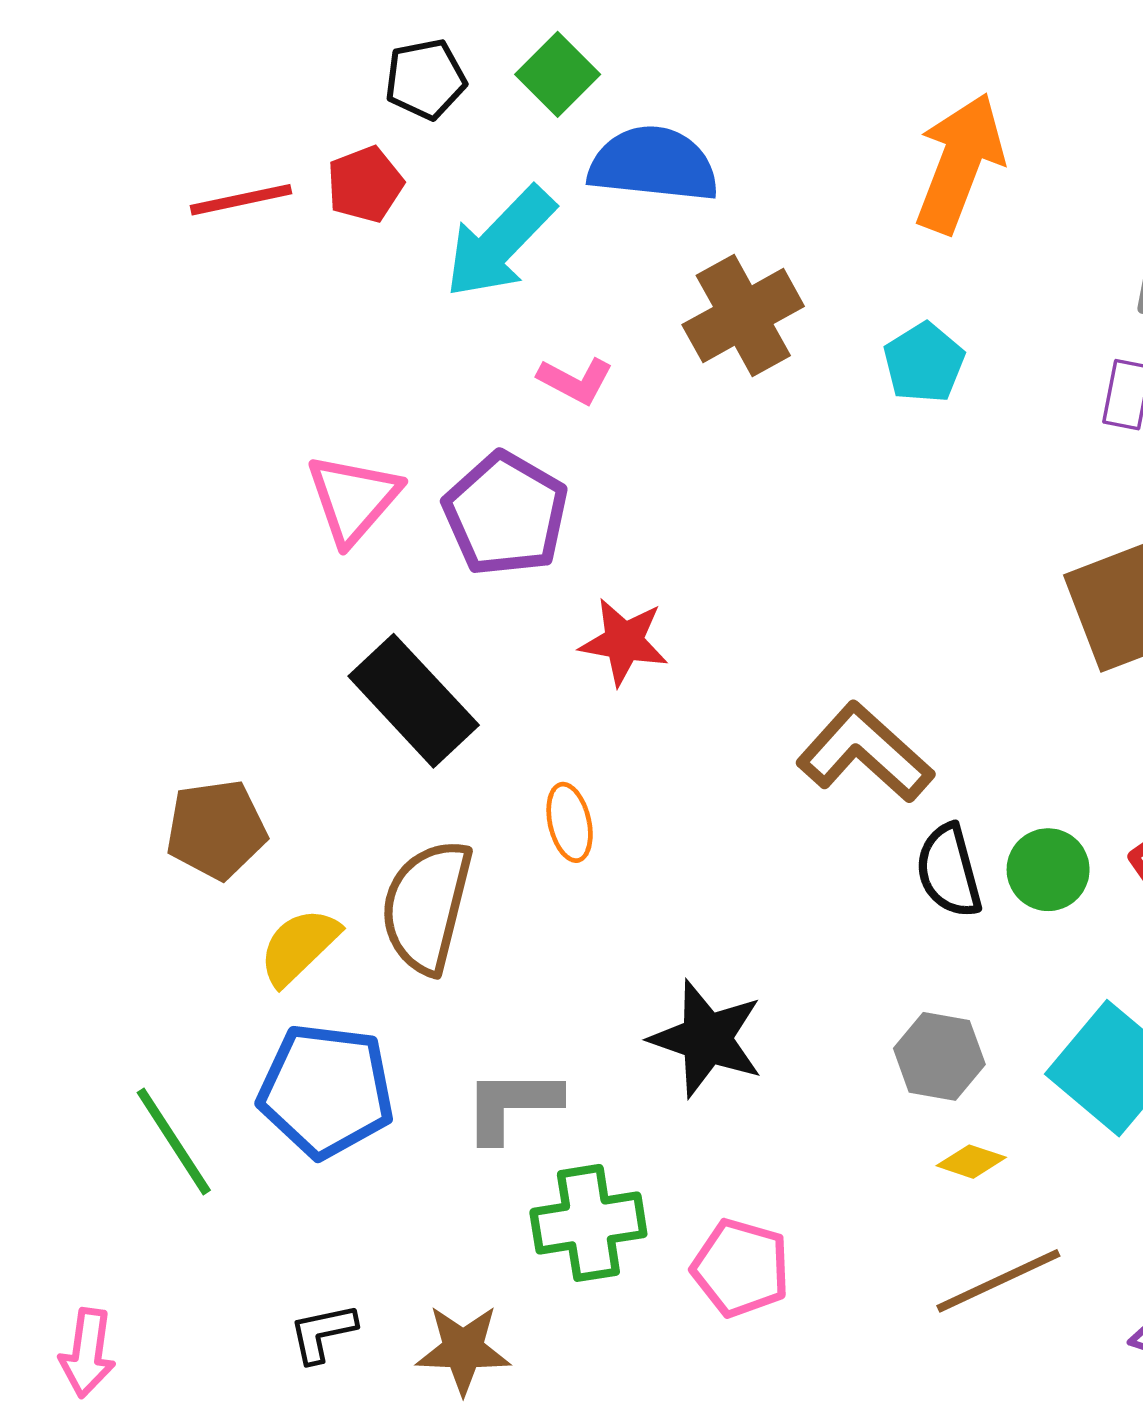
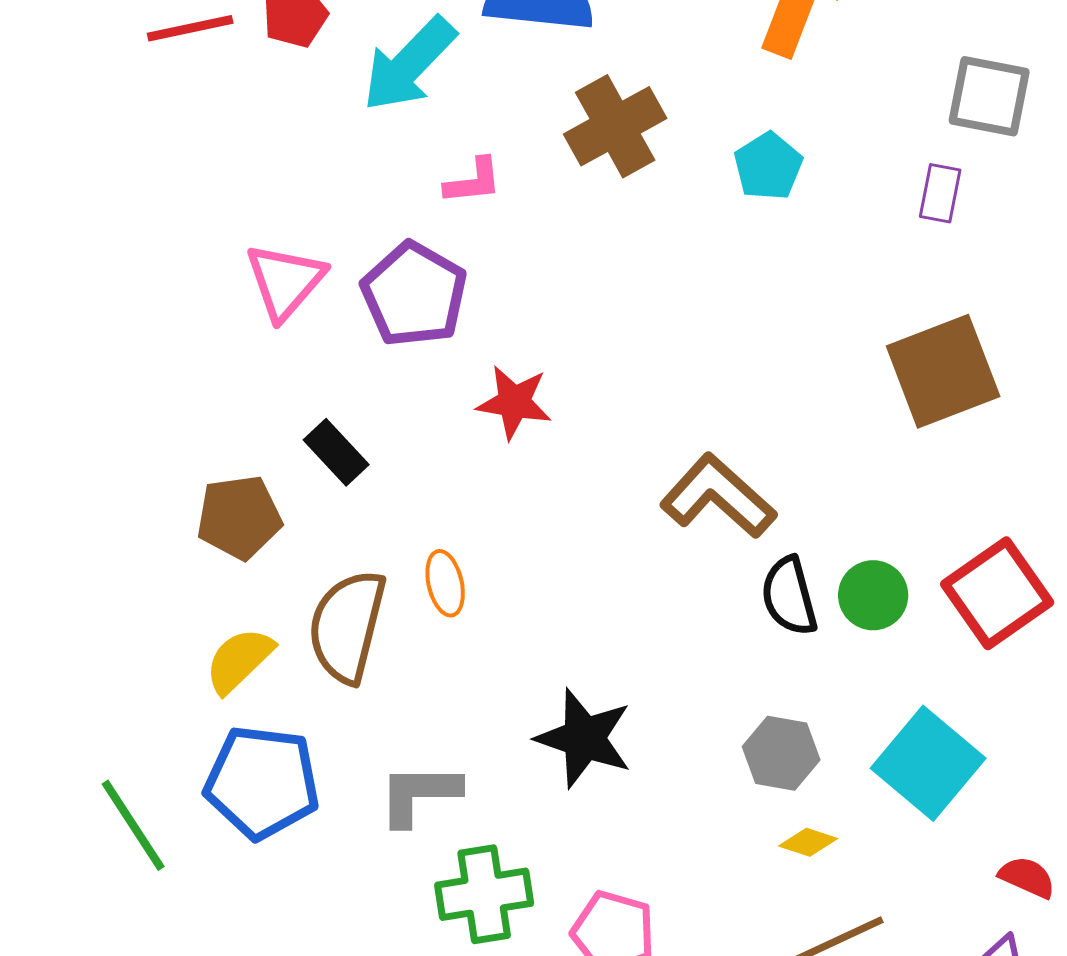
pink L-shape: (575, 380) -> (473, 181), turned -34
black rectangle: (414, 701) -> (336, 452), size x0.6
orange ellipse: (570, 822) -> (445, 583), moved
brown pentagon: (216, 829) -> (239, 517), moved

